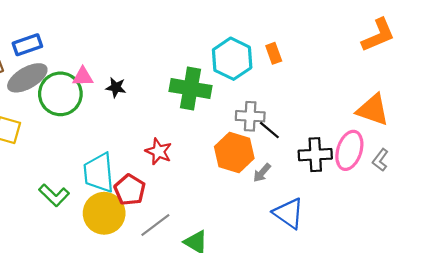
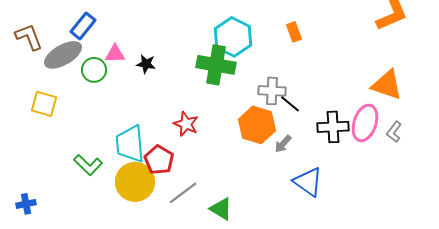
blue rectangle: (27, 45) -> (83, 26), moved, turned -32
cyan hexagon: (232, 59) -> (233, 37), moved
green circle: (60, 94) -> (94, 70), size x0.6

